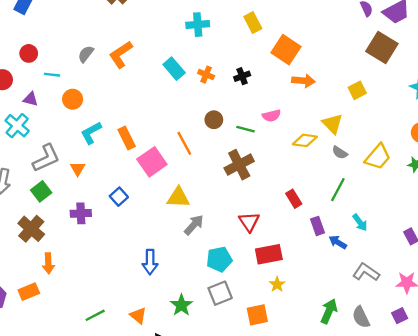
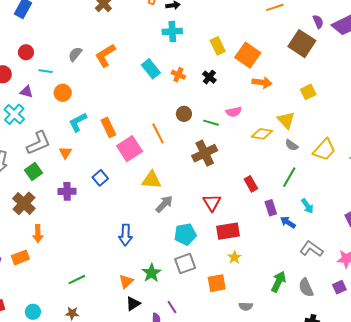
yellow rectangle: (253, 23) -> (218, 46), moved
brown square: (382, 48) -> (302, 44), moved
black cross: (242, 76) -> (209, 77), turned -32
orange triangle: (138, 316) -> (126, 281), moved, turned 35

